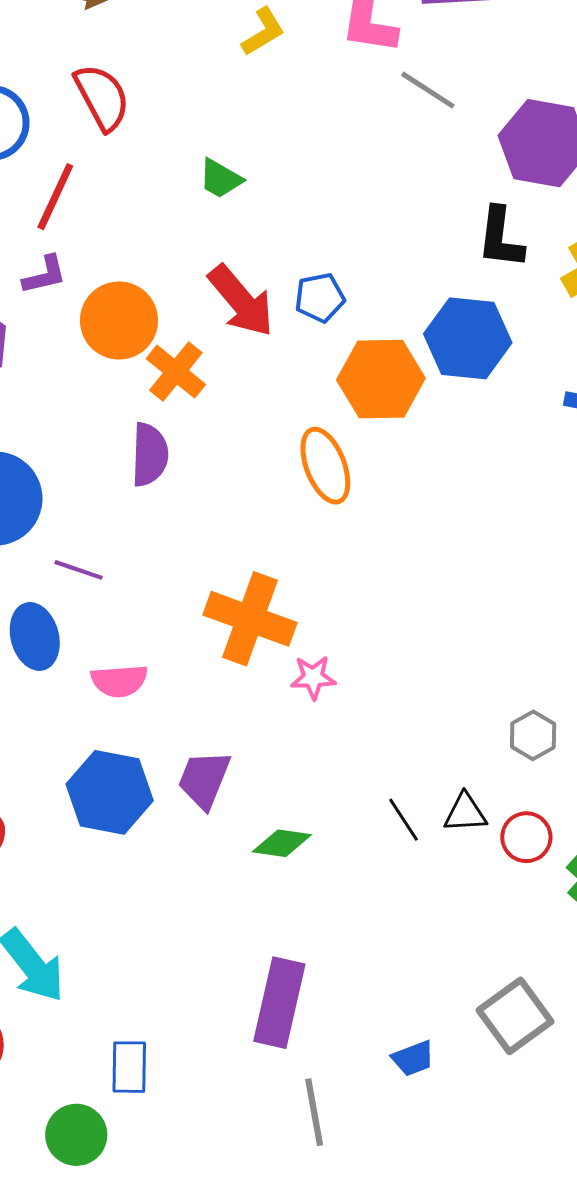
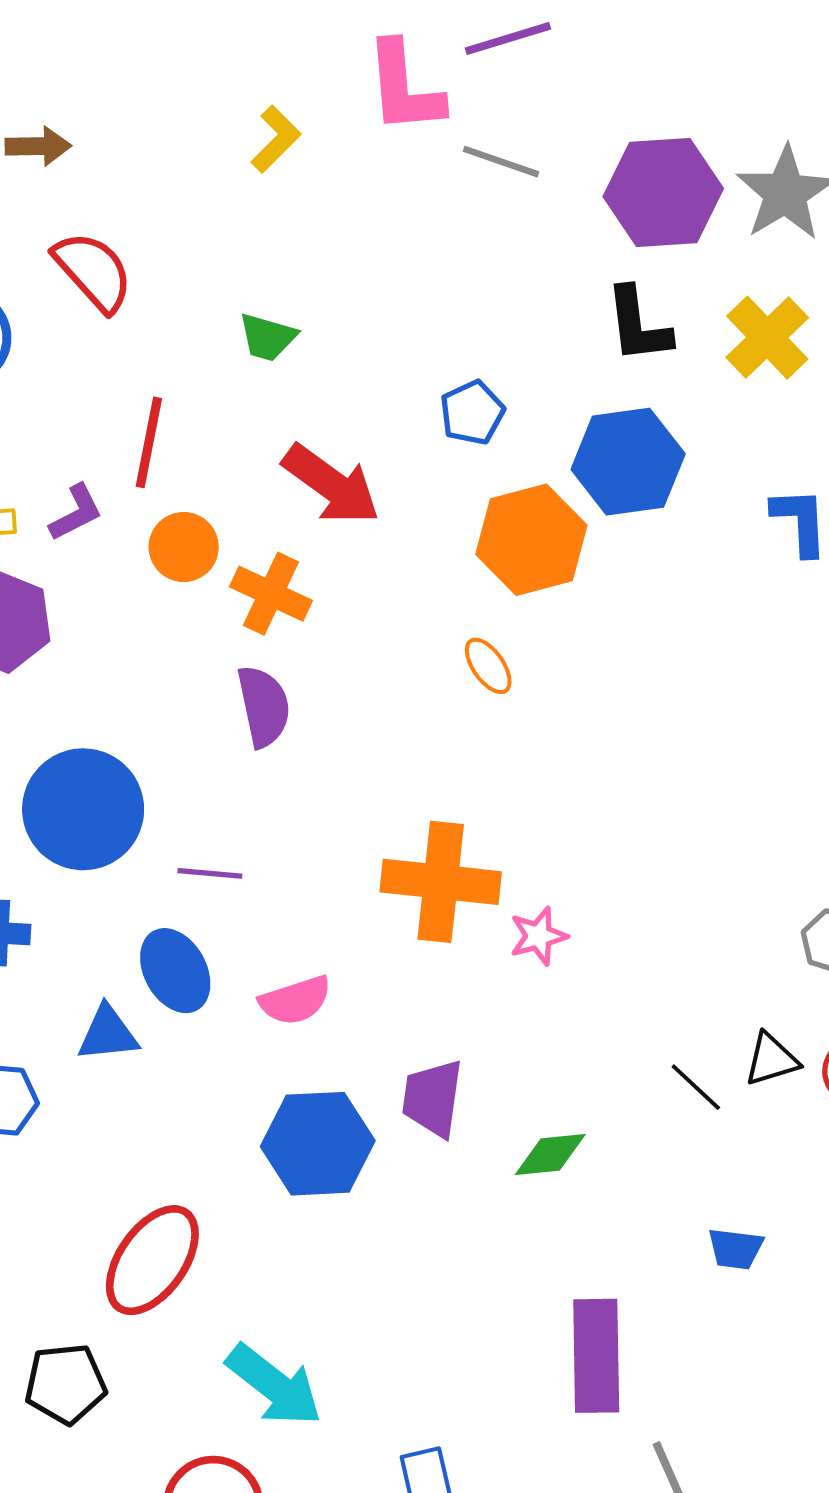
red line: (55, 197) -> (149, 442), moved
blue pentagon: (320, 298) -> (472, 413), moved
orange circle: (119, 321) -> (184, 547), size x0.7
orange ellipse: (325, 466) -> (488, 666), size x0.6
blue trapezoid: (413, 1058) -> (736, 1249), moved, turned 42

